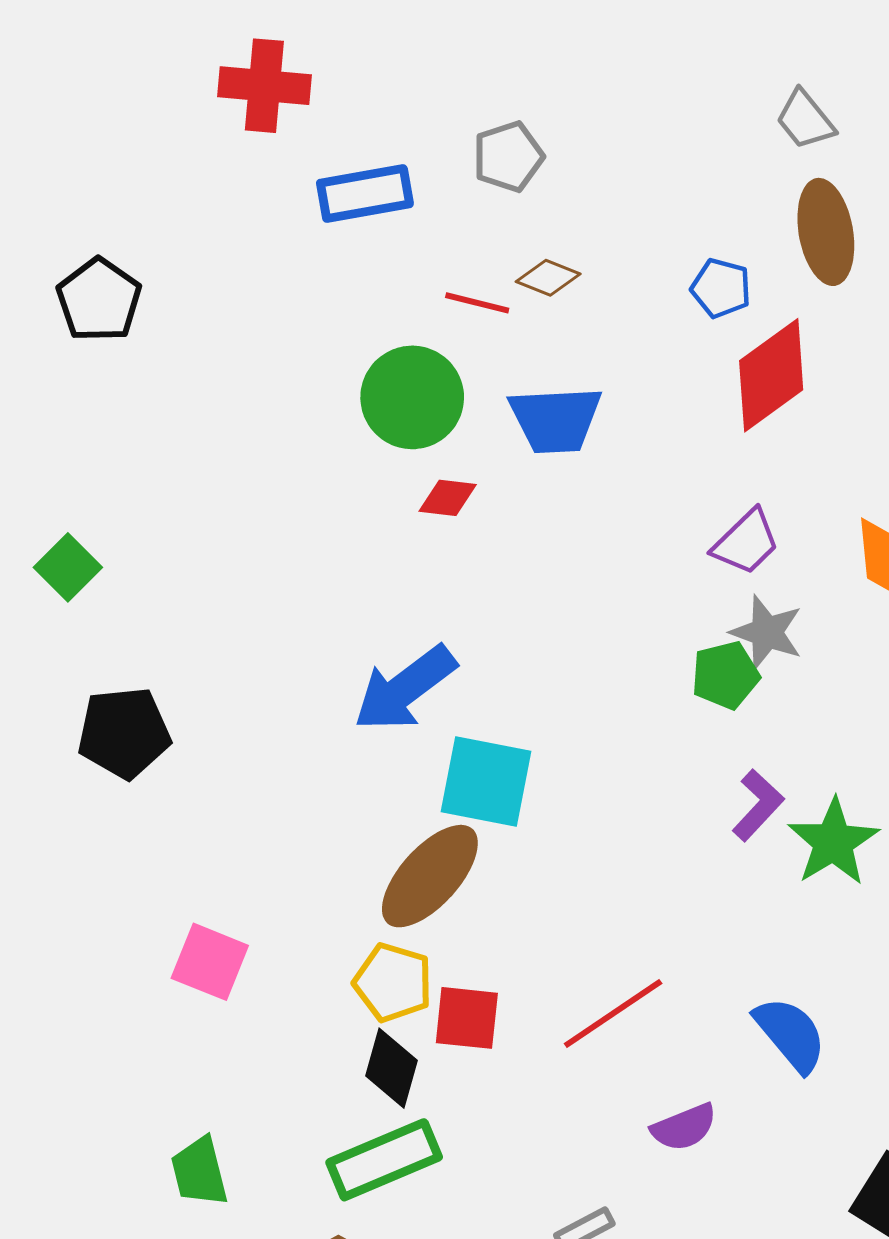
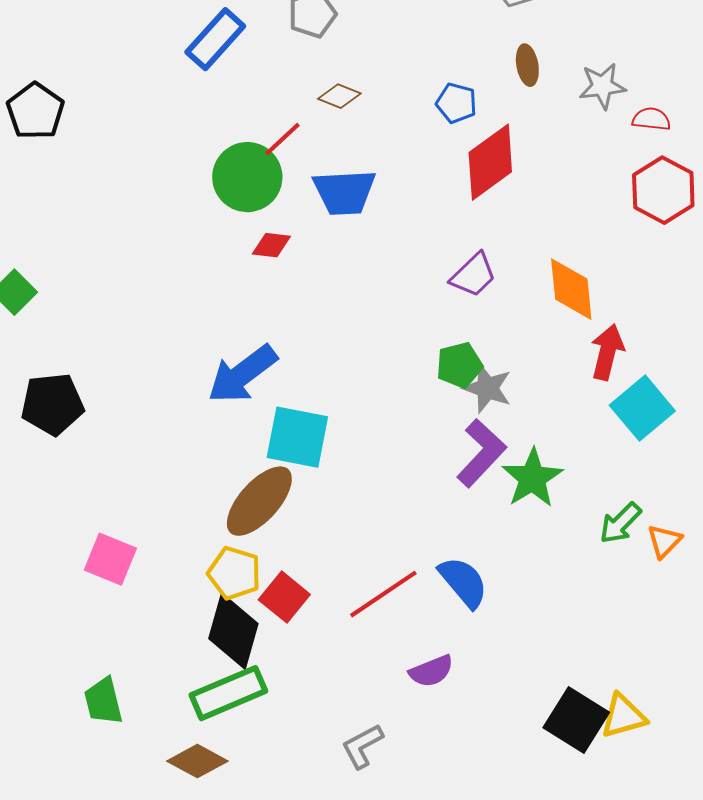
blue rectangle: (365, 194) -> (215, 39), turned -38
brown ellipse: (826, 232) -> (527, 65), size x0.6
red line: (477, 303) -> (282, 139), moved, turned -57
gray star: (767, 632) -> (487, 388), moved
purple L-shape: (758, 805) -> (481, 453), size x1.4
red square: (467, 1018) -> (284, 597), turned 33
blue semicircle: (790, 1034) -> (463, 582), moved
black diamond: (392, 1068) -> (233, 631), size x1.4

